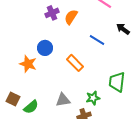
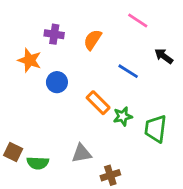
purple cross: (52, 13) -> (54, 34), moved, turned 32
orange star: (28, 64) -> (30, 60), moved
green star: (93, 98) -> (123, 116), moved
green semicircle: (31, 107) -> (38, 163), turned 42

